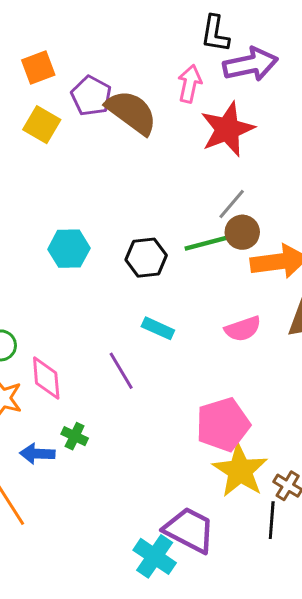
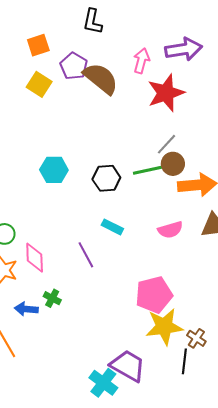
black L-shape: (215, 34) -> (93, 22), moved
yellow star: (240, 471) -> (164, 327), turned 30

